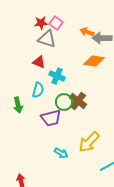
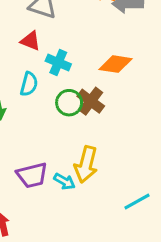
orange diamond: (94, 61) -> (115, 64), moved
purple trapezoid: (51, 118) -> (32, 175), moved
yellow arrow: (89, 142) -> (86, 164), moved, turned -30

